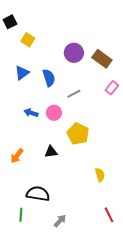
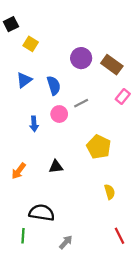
blue arrow: (31, 113) -> (34, 124), turned -112
pink circle: (54, 113) -> (59, 114), moved
yellow pentagon: (78, 134) -> (99, 147), moved

